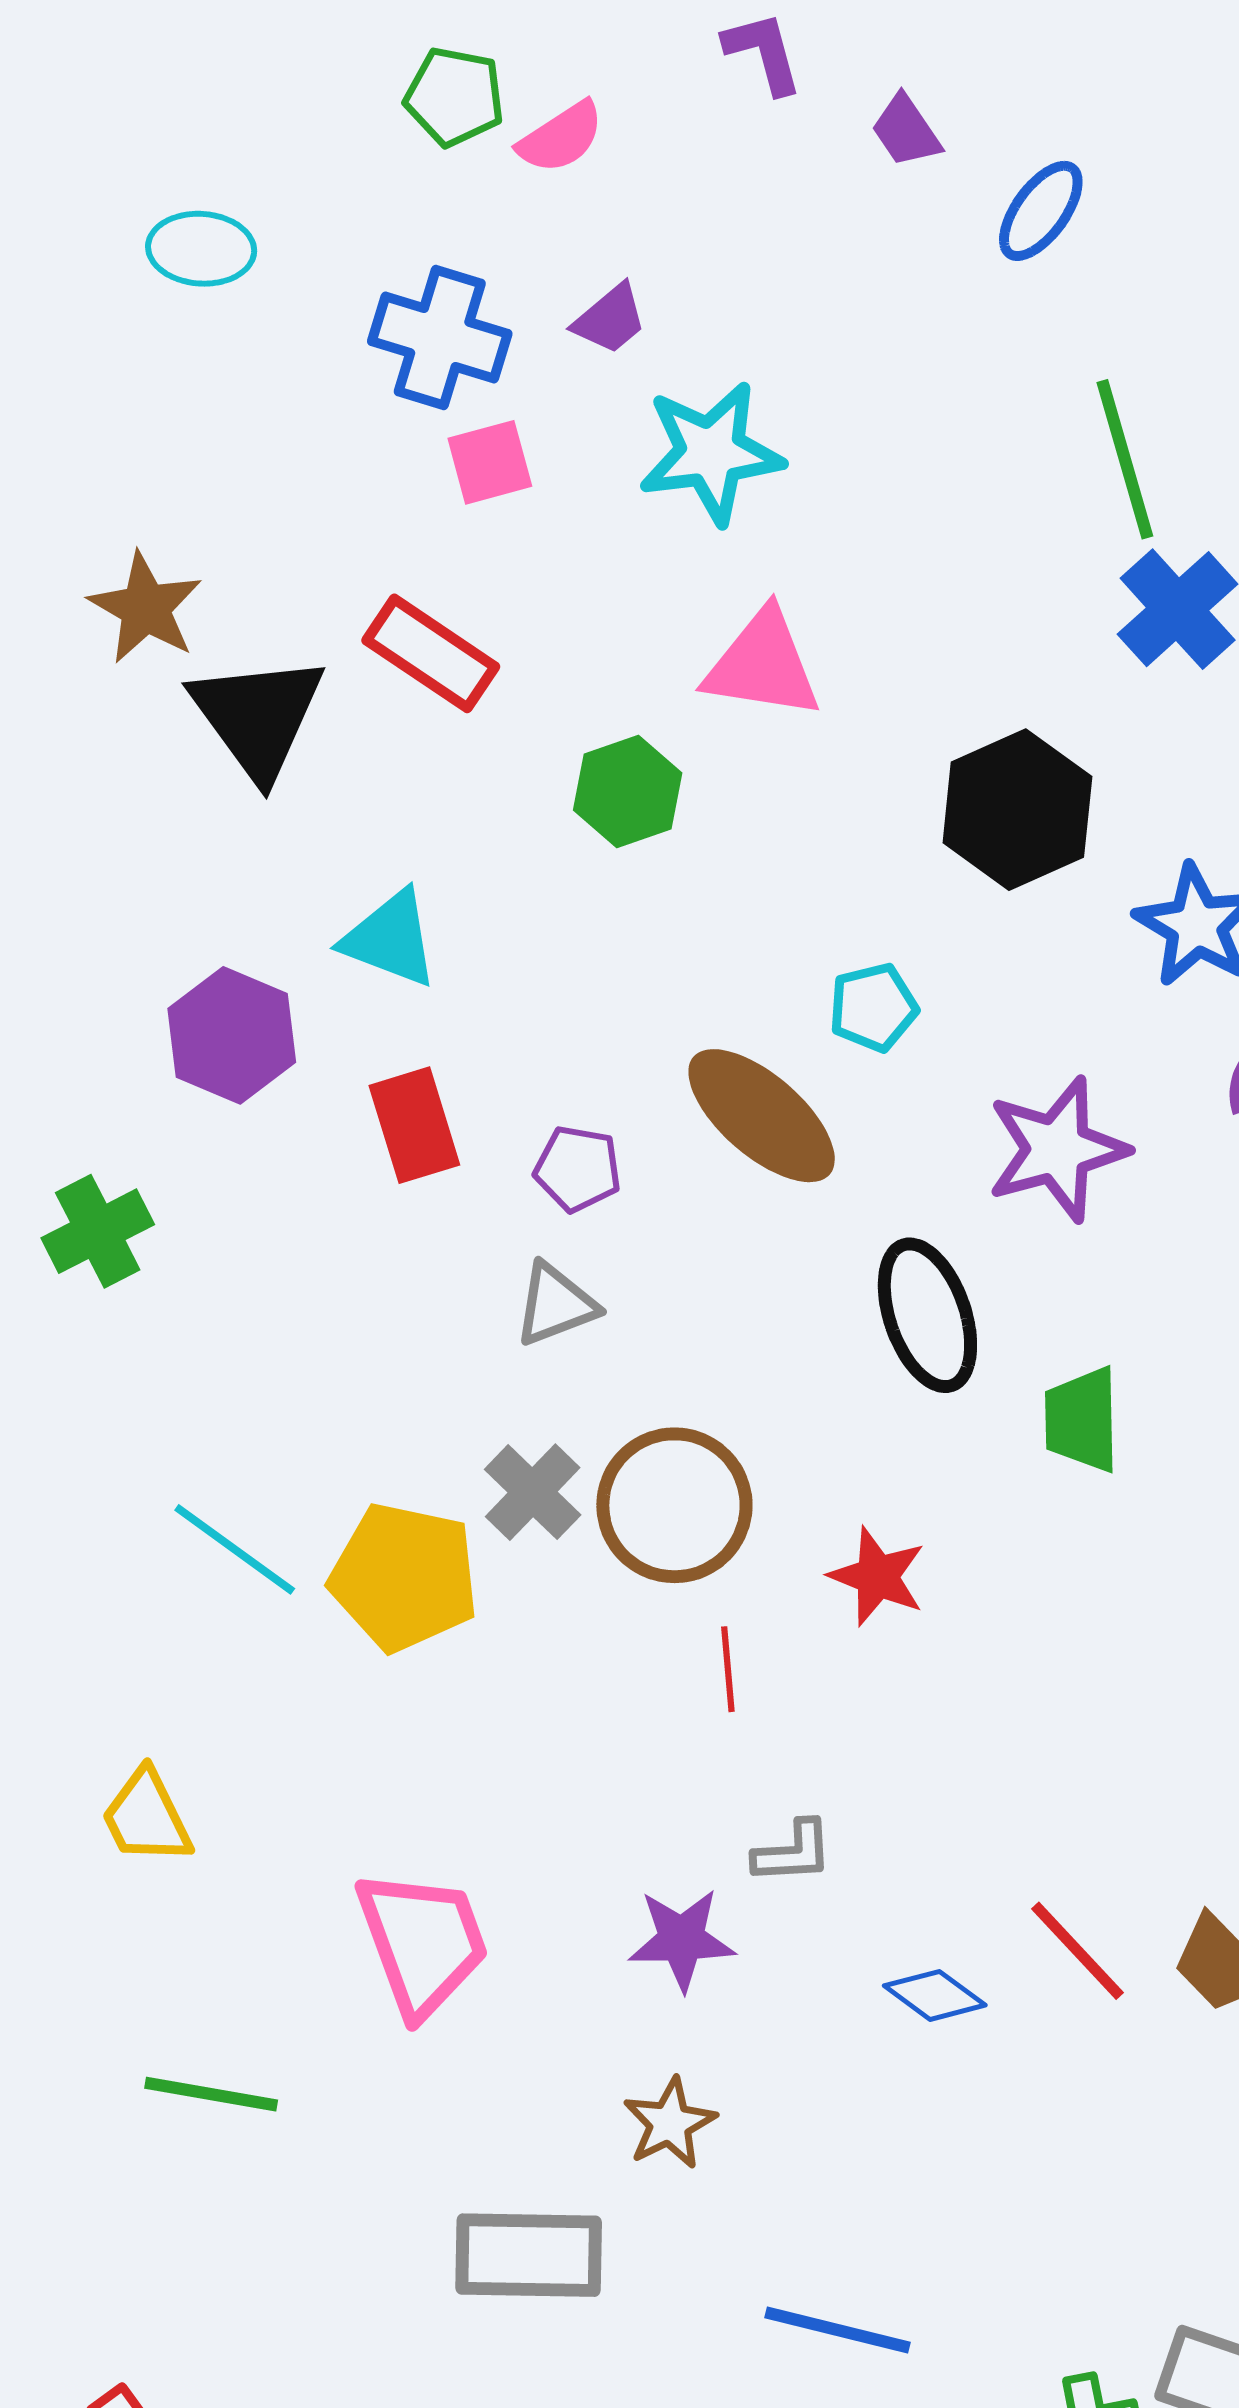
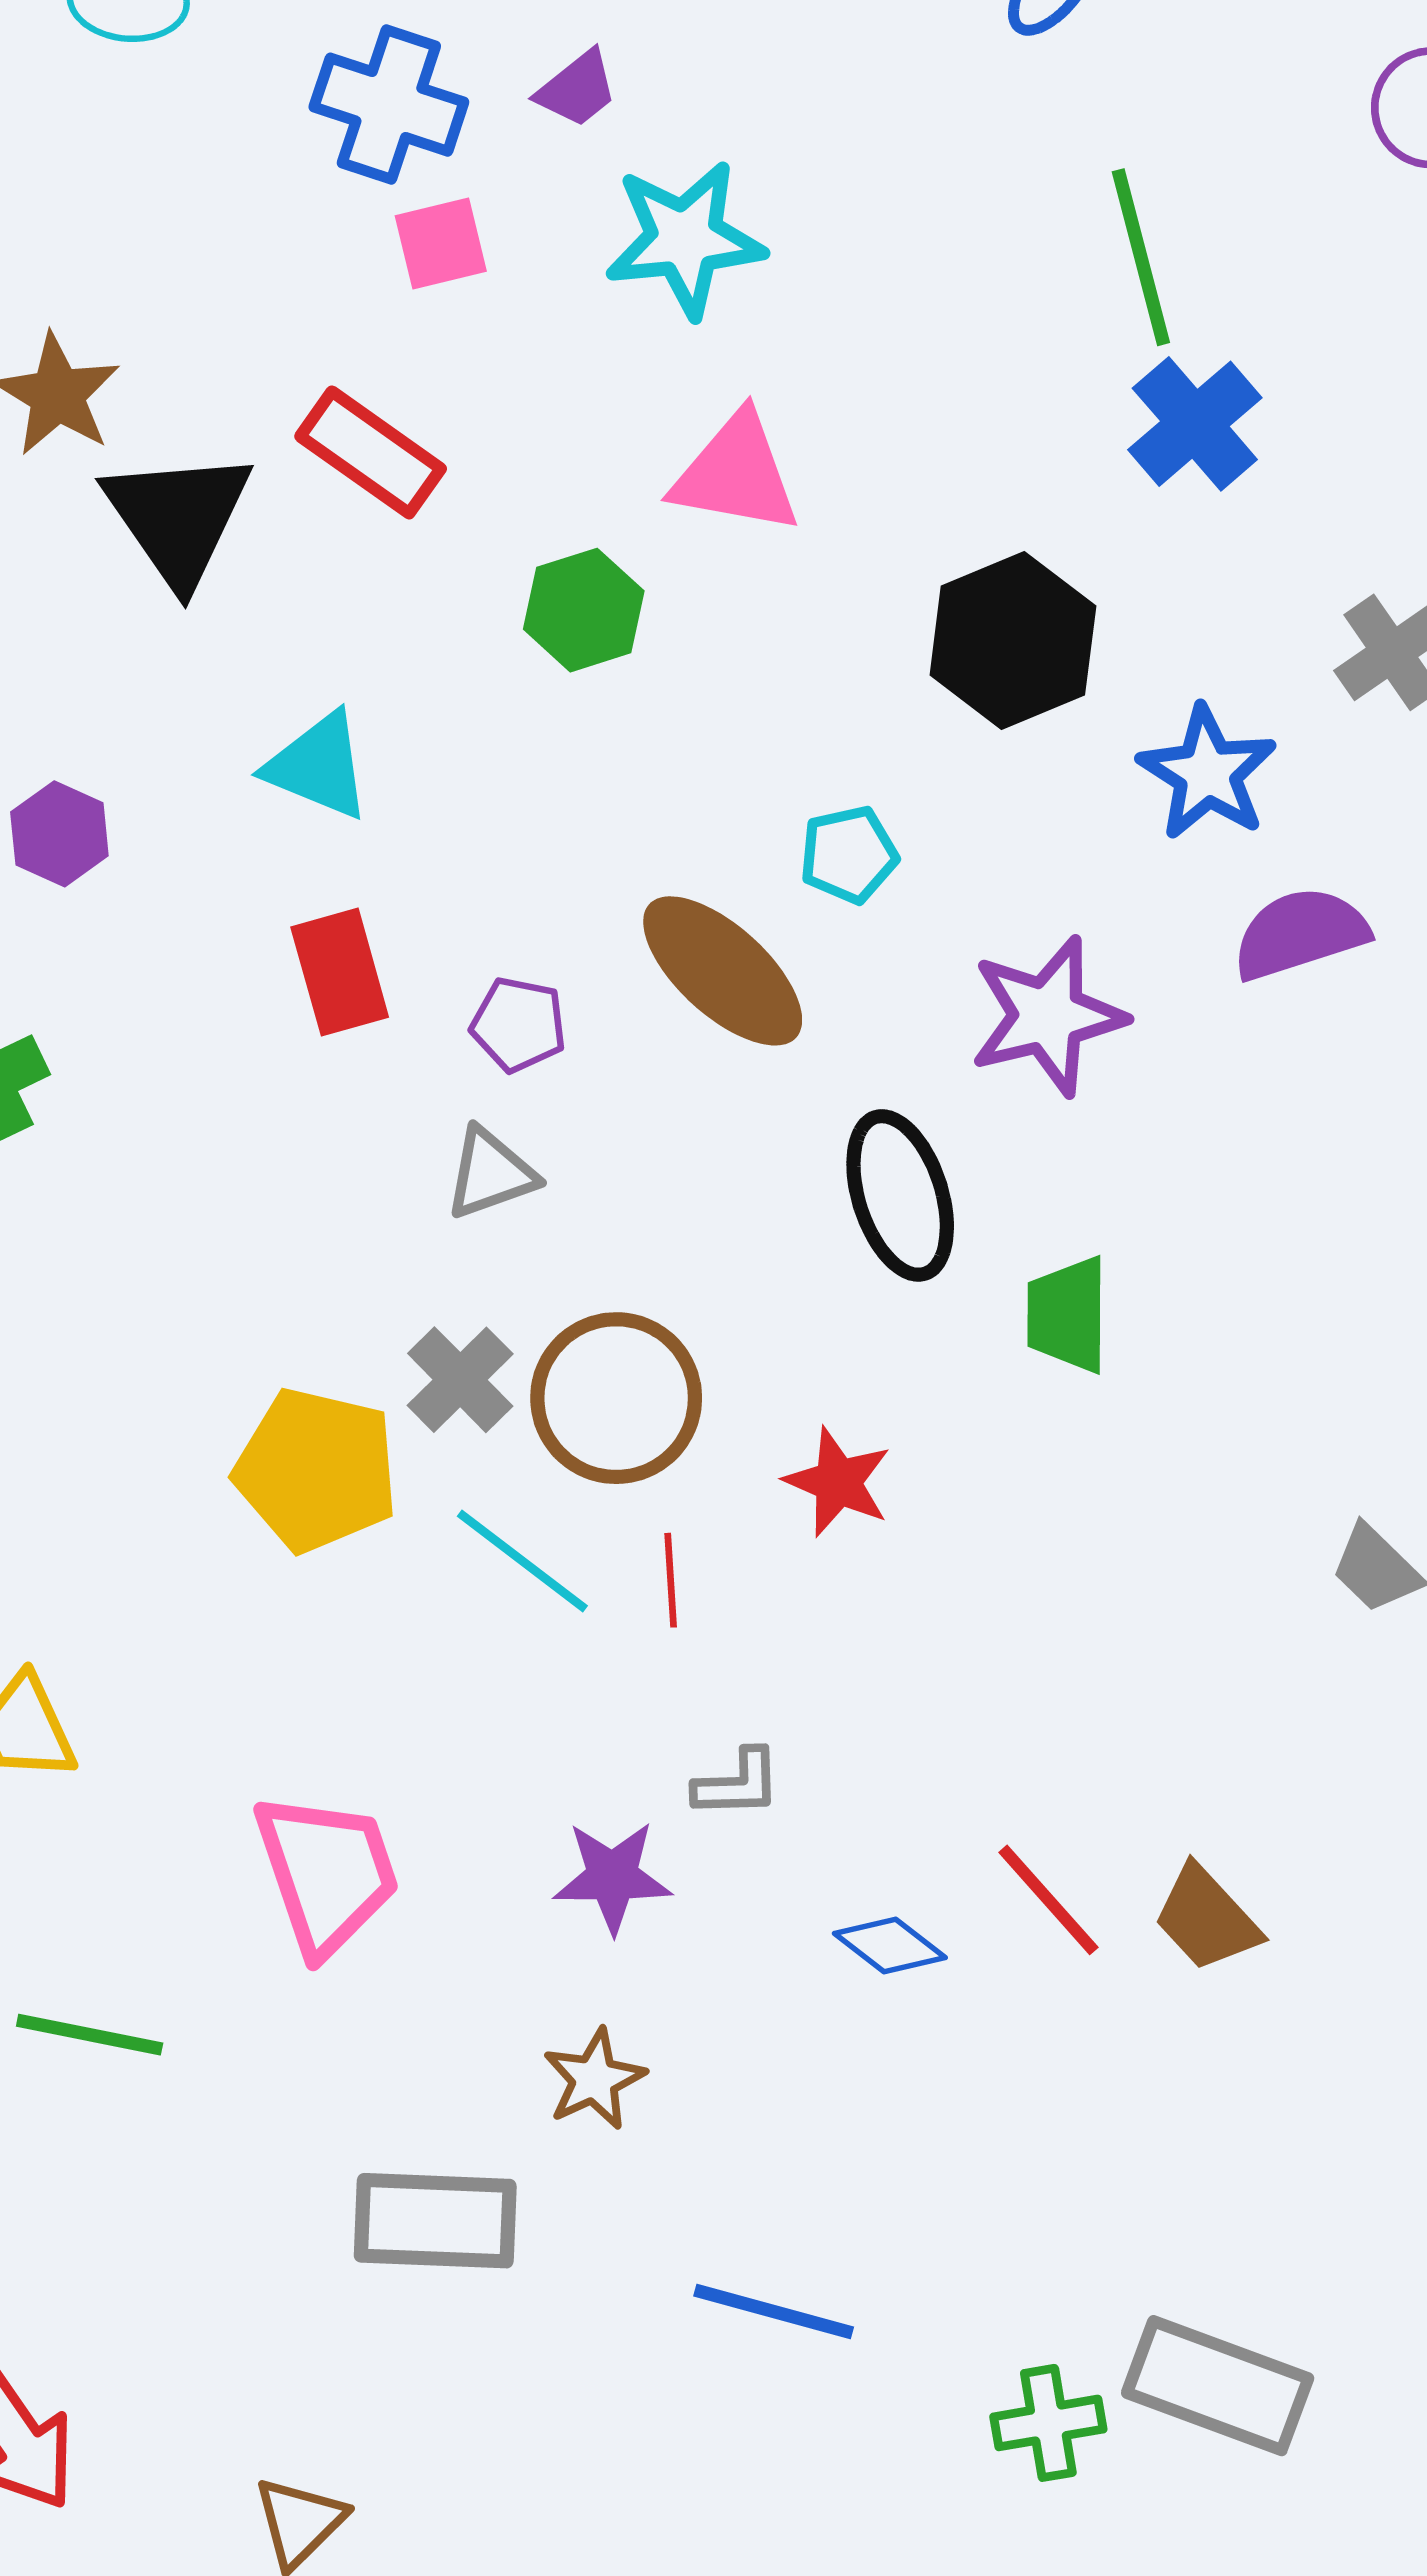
purple hexagon: (232, 1035) -> (59, 834), moved, size x0.7
cyan line: (235, 1549) -> (522, 1561), moved

